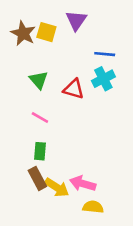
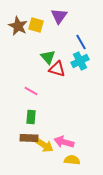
blue line: (105, 54) -> (81, 42), turned 56
green triangle: (39, 80) -> (48, 57), moved
brown rectangle: (37, 178) -> (29, 138), turned -60

